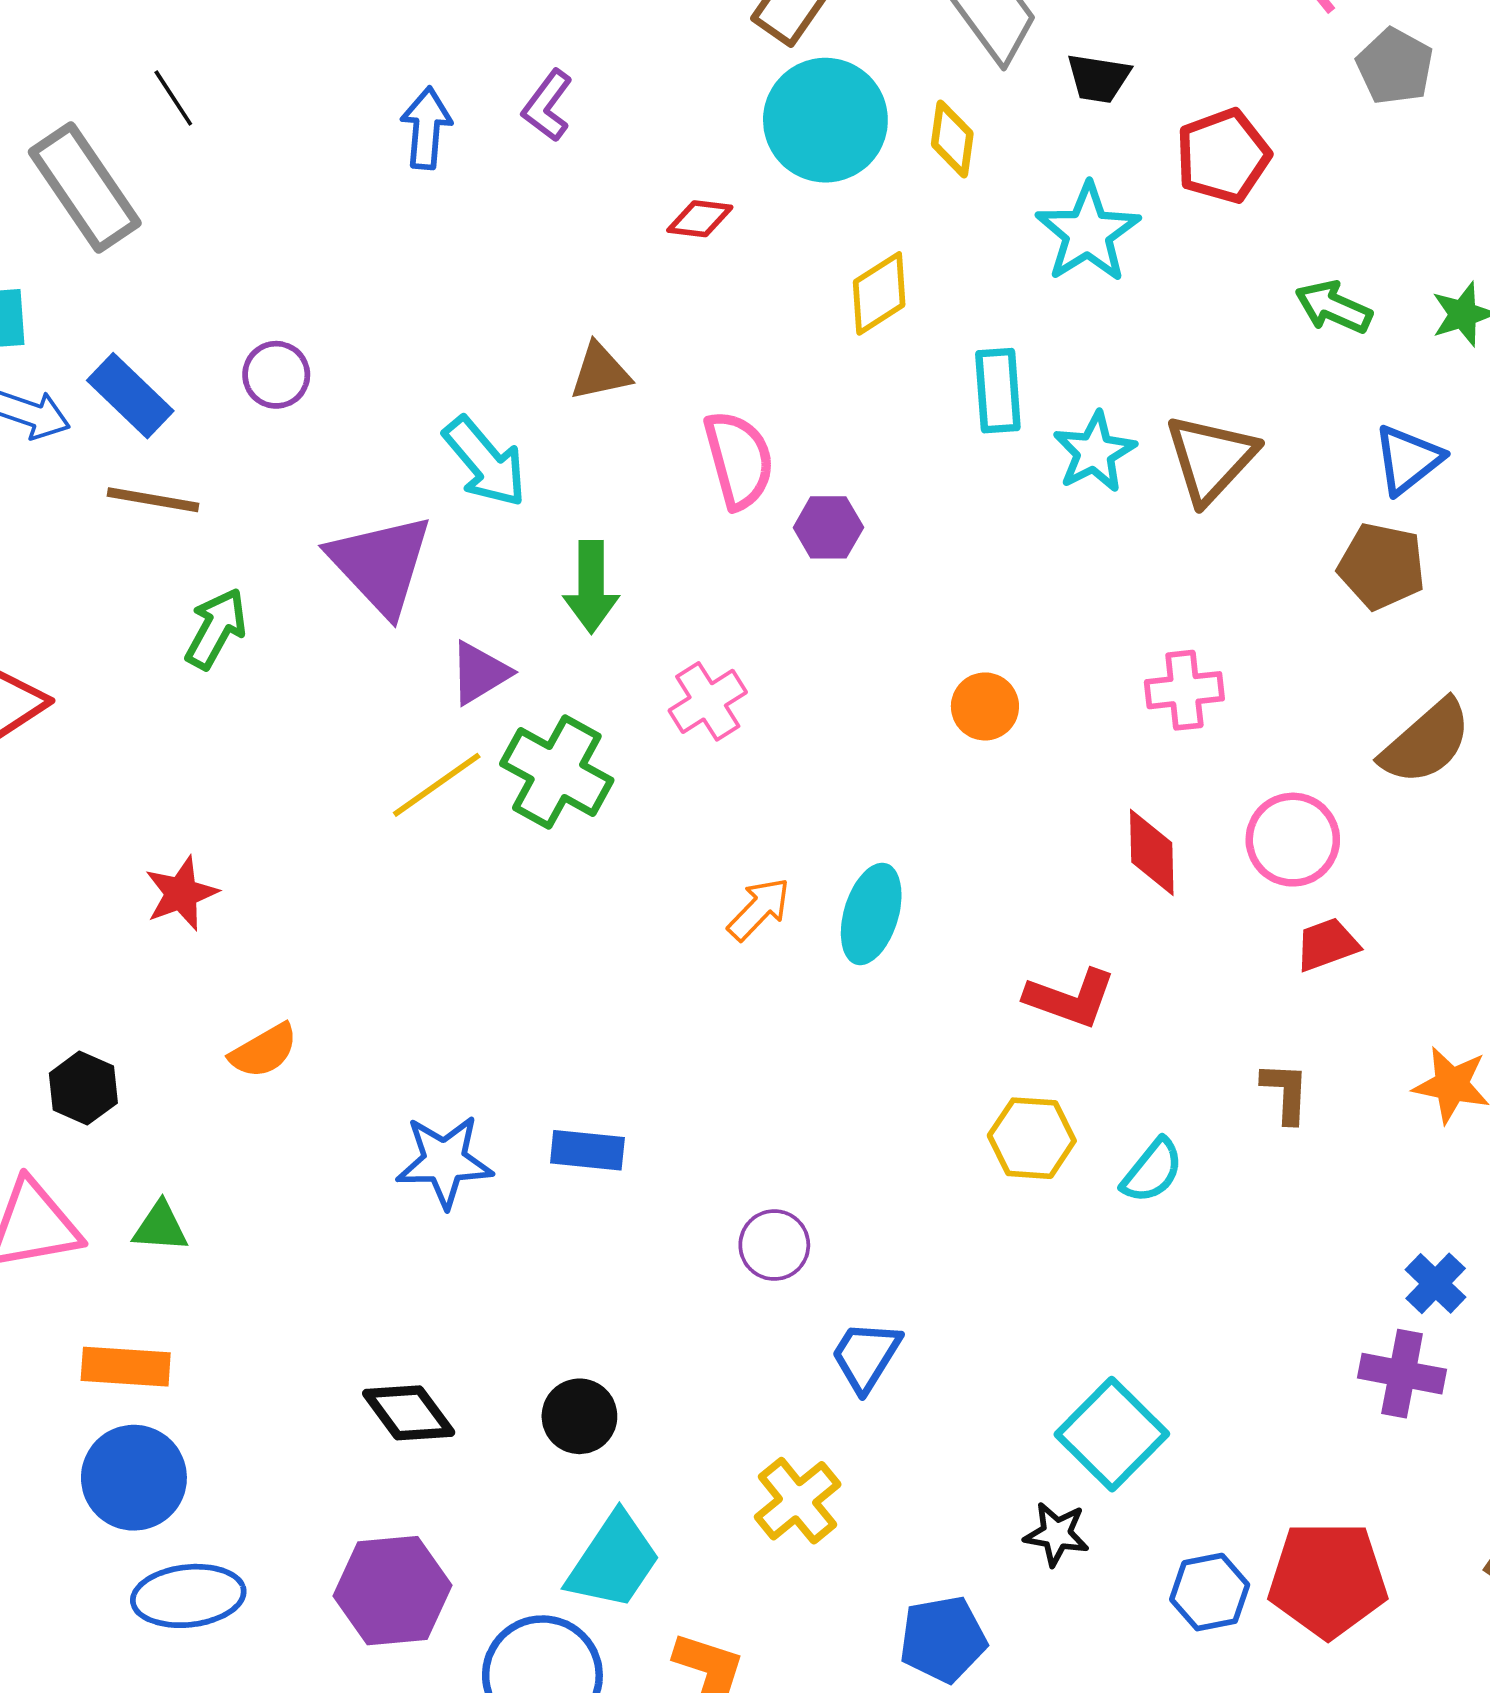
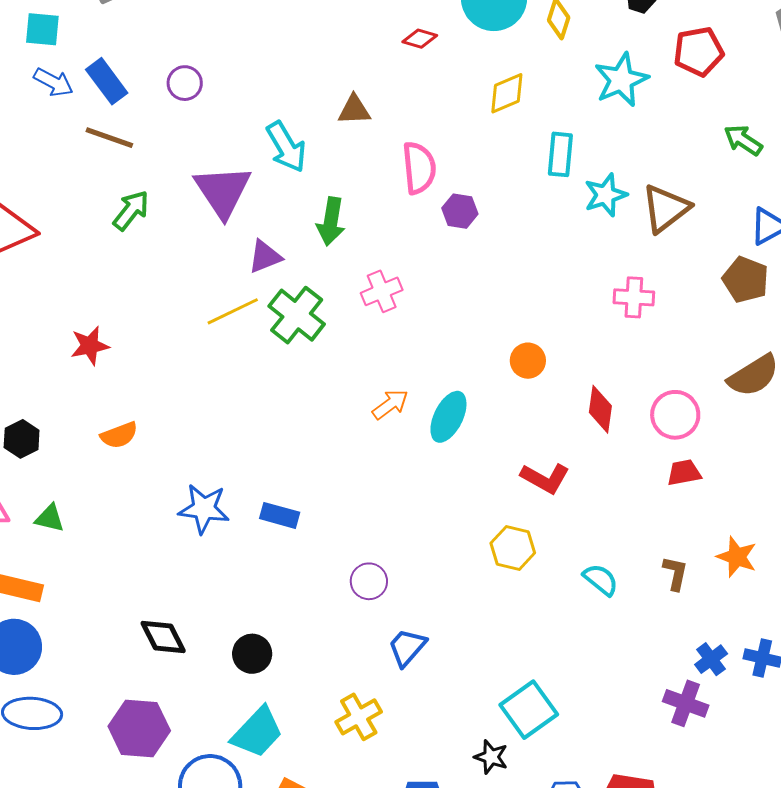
pink cross: (1184, 690) -> (634, 297), moved
orange circle: (985, 706) -> (528, 361), moved
brown L-shape: (1285, 1092) -> (675, 573), moved
cyan semicircle: (1152, 1171) -> (601, 580), moved, turned -99

